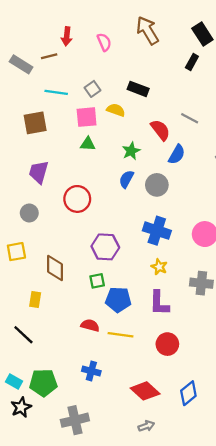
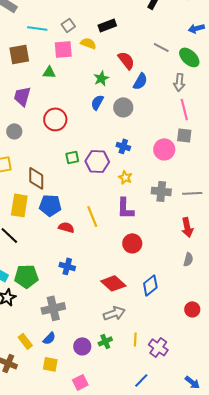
black rectangle: (138, 89) -> (107, 25), turned -42
gray line: (190, 118) -> (161, 47), moved
green triangle: (88, 144) -> (49, 72), moved
blue cross: (157, 231) -> (123, 146), size x0.6
purple hexagon: (105, 247) -> (97, 161), moved
green square: (97, 281) -> (72, 157), moved
yellow rectangle: (35, 300) -> (19, 205), size x1.6
blue pentagon: (118, 300) -> (50, 205), moved
yellow line: (121, 335) -> (92, 216), moved, turned 60
gray arrow: (146, 426) -> (114, 313), size x1.5

